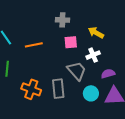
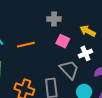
pink square: (71, 42) -> (63, 41), turned 32

